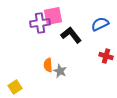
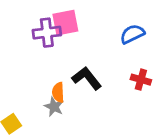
black L-shape: (71, 35) -> (87, 78), moved
gray star: (60, 71) -> (54, 107), moved

